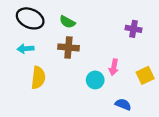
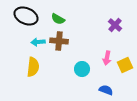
purple cross: (134, 29) -> (115, 25), turned 32
cyan arrow: (25, 49) -> (38, 42), moved
pink arrow: (114, 67) -> (107, 58), moved

